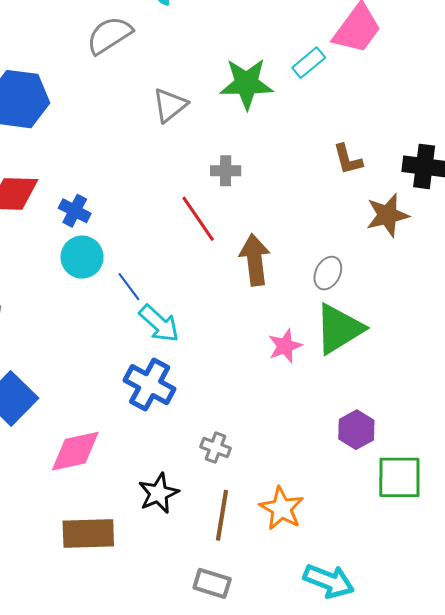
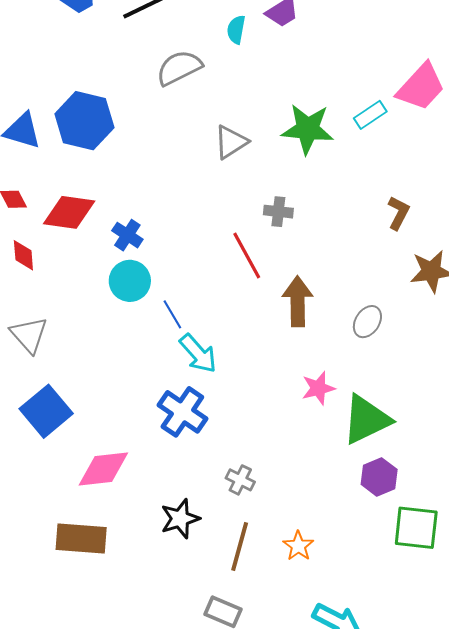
brown L-shape: (348, 159) -> (398, 213), turned -144
green triangle: (339, 329) -> (366, 419), moved
orange star: (282, 508) -> (298, 546), size x0.7
brown rectangle: (88, 533) -> (81, 539), moved

